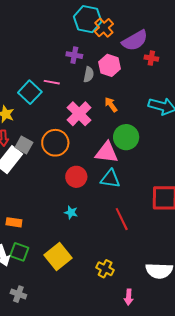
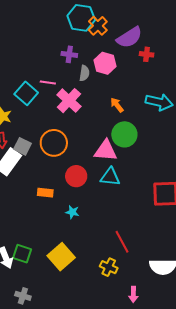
orange arrow: (111, 105) -> (117, 105), moved
pink cross: (79, 114) -> (69, 101), moved
red line: (122, 219) -> (122, 242), moved
orange rectangle: (14, 222) -> (45, 193), moved

